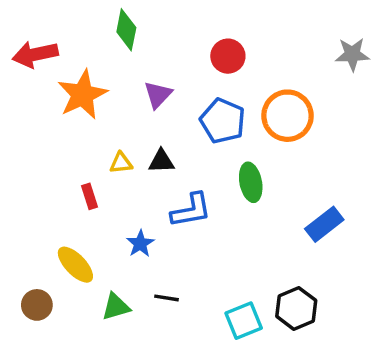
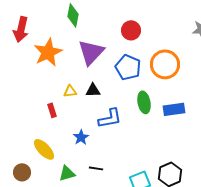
red arrow: (35, 54) -> (21, 29), turned -65
purple triangle: (158, 95) -> (91, 52), size x1.6
blue rectangle: (324, 224) -> (174, 109), moved, turned 30

